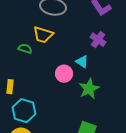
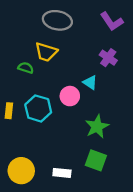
green star: (89, 89) -> (97, 127), moved
cyan hexagon: (24, 111) -> (38, 108), moved

